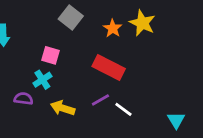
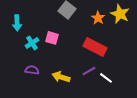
cyan cross: (42, 80) -> (32, 43), moved

